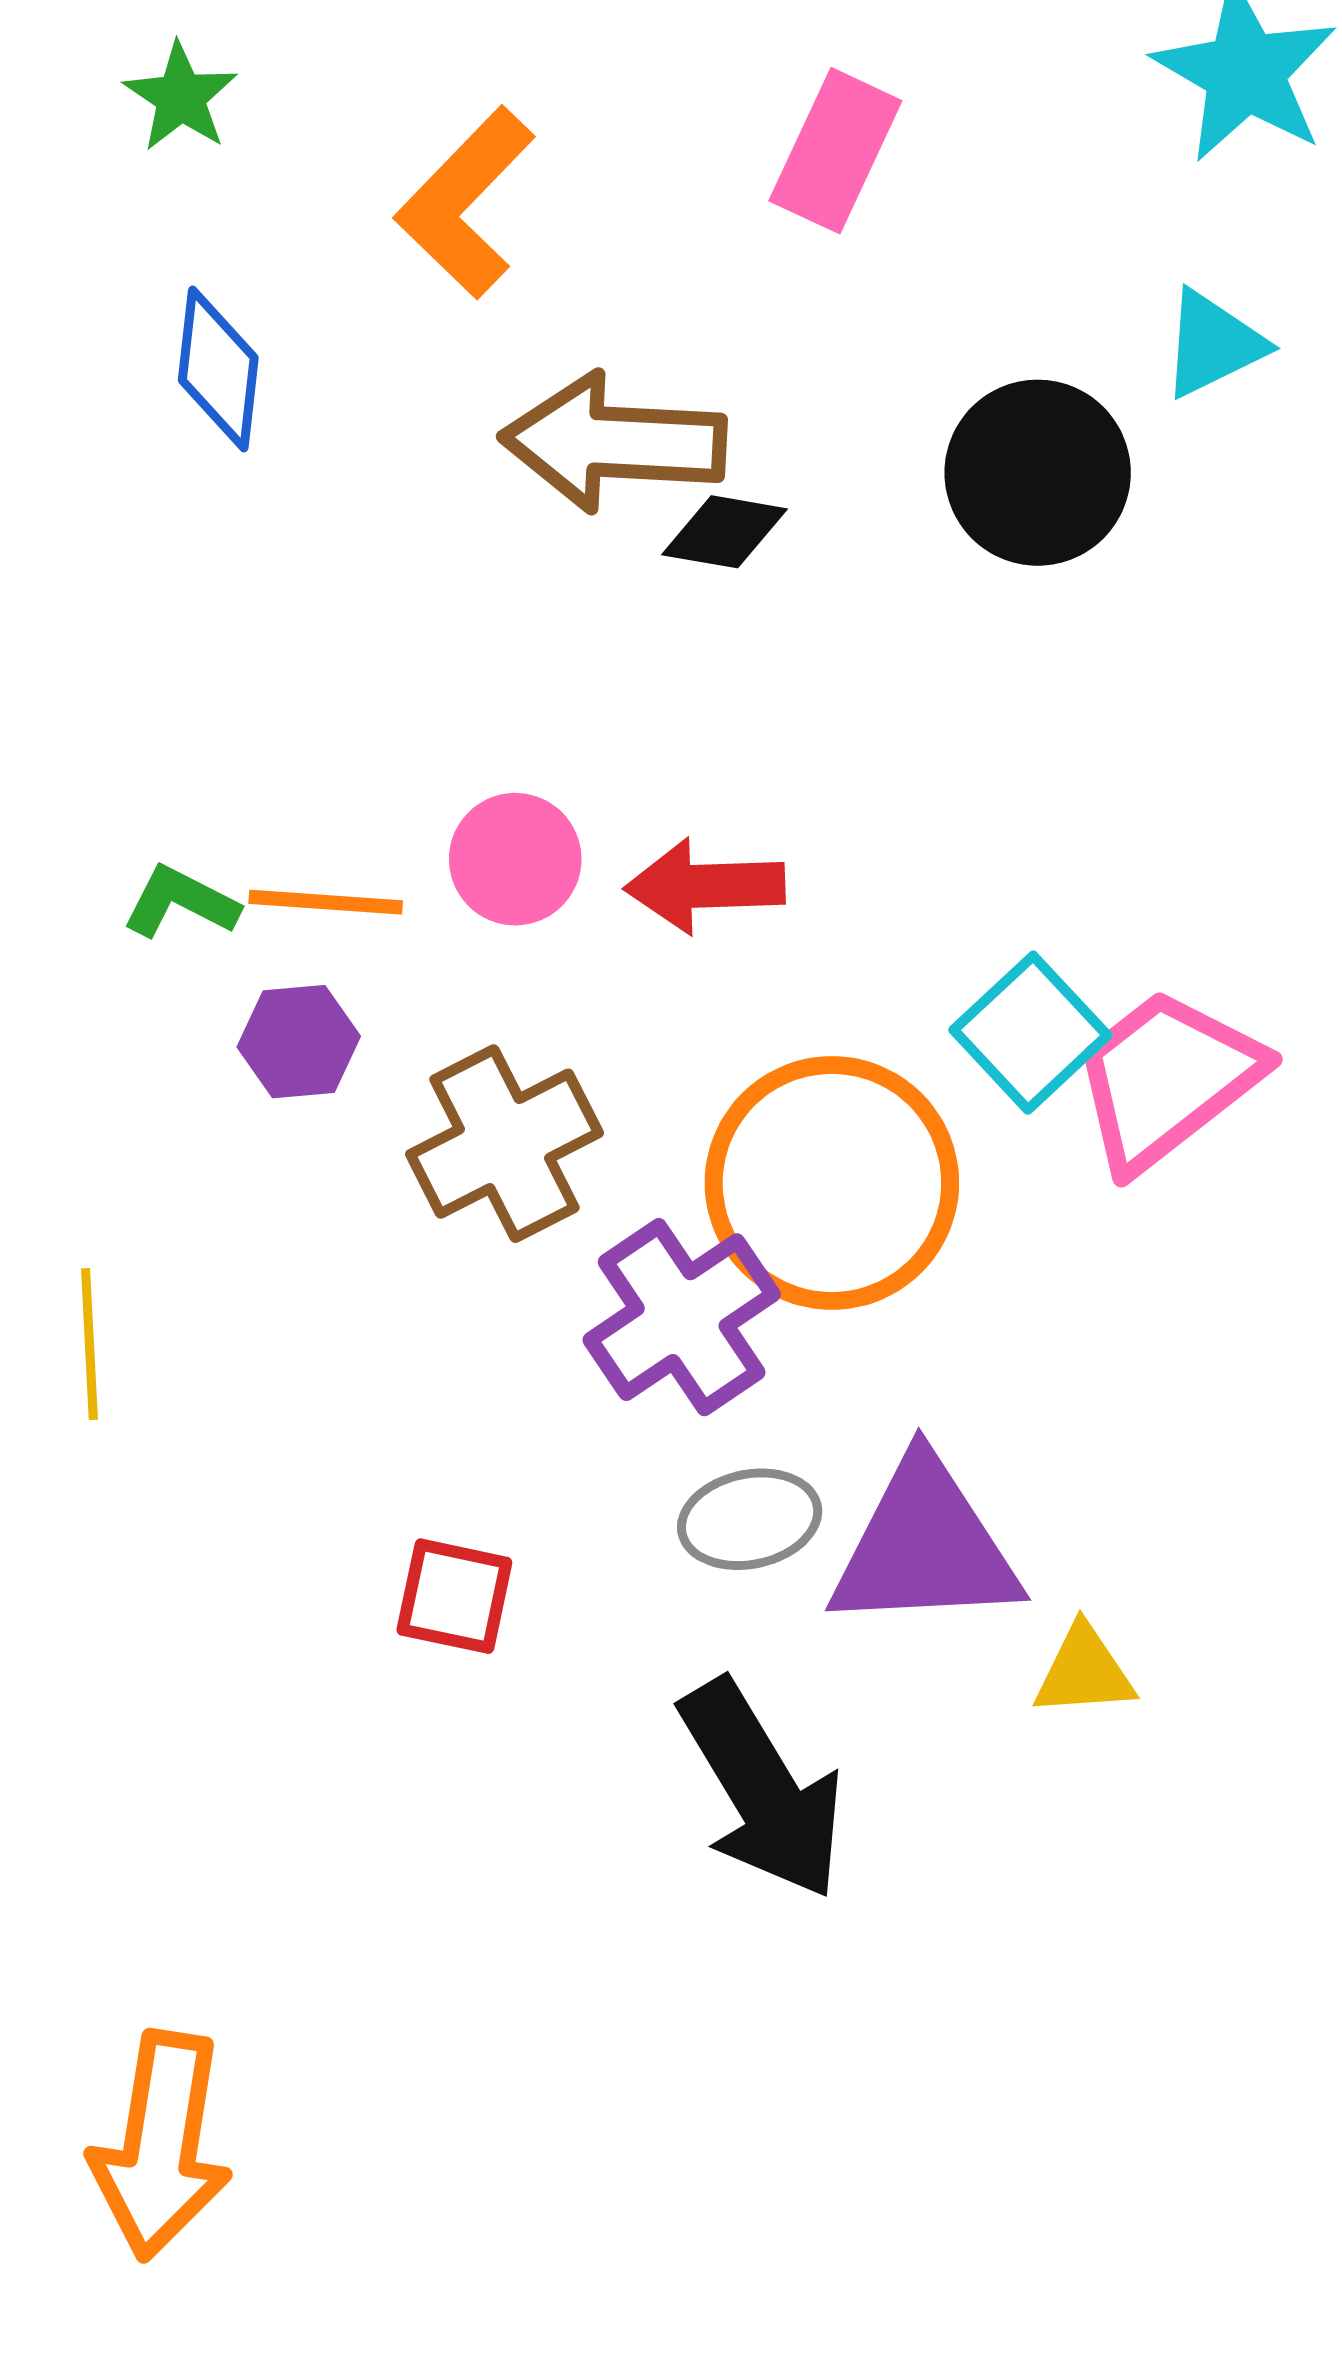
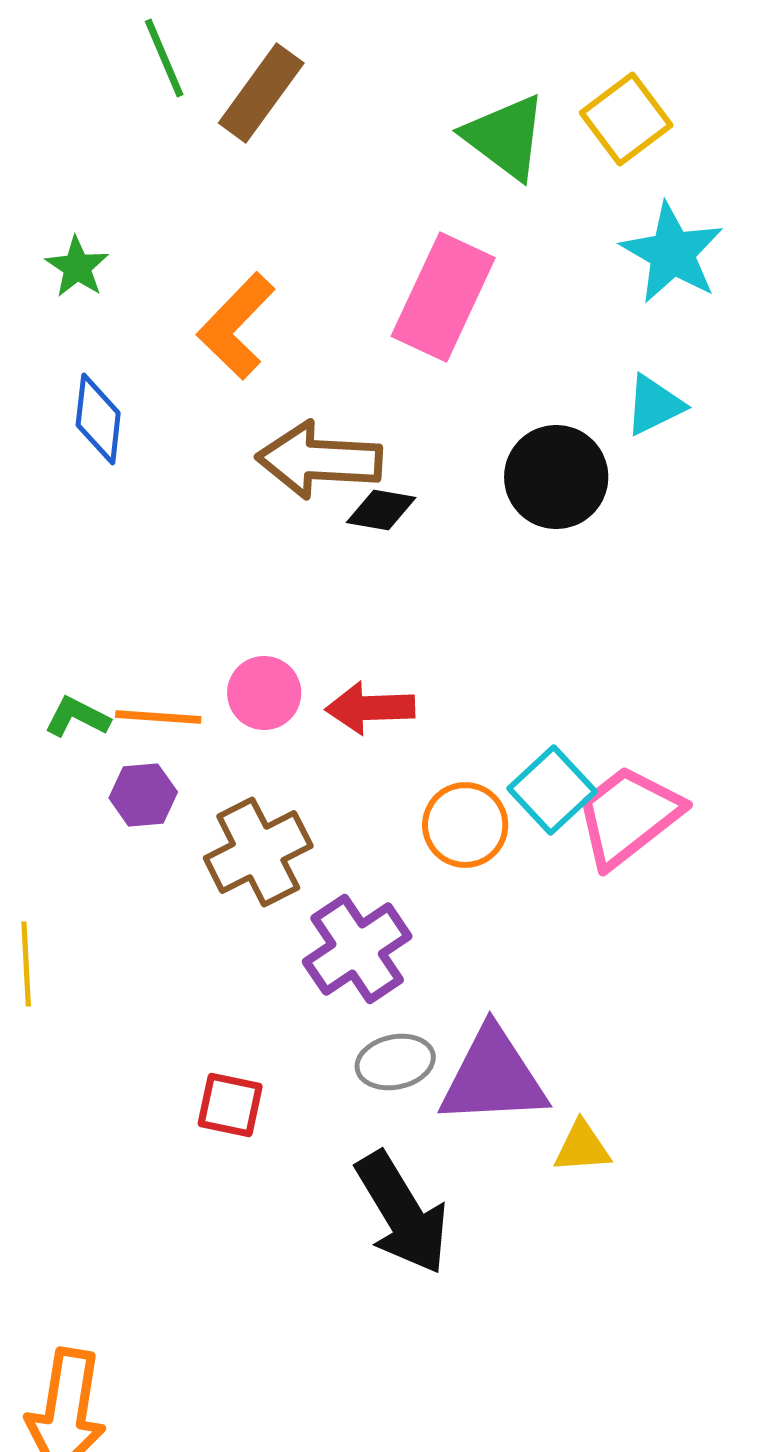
pink rectangle: (835, 151) -> (443, 297), size x1.4
orange circle: (832, 1183) -> (465, 825), moved, size x0.6

